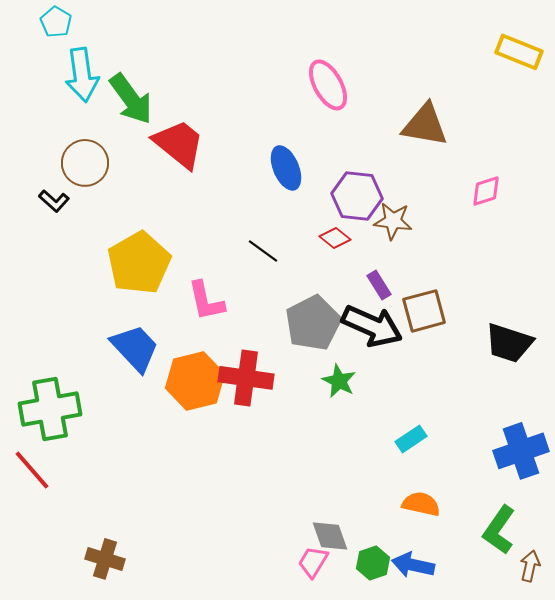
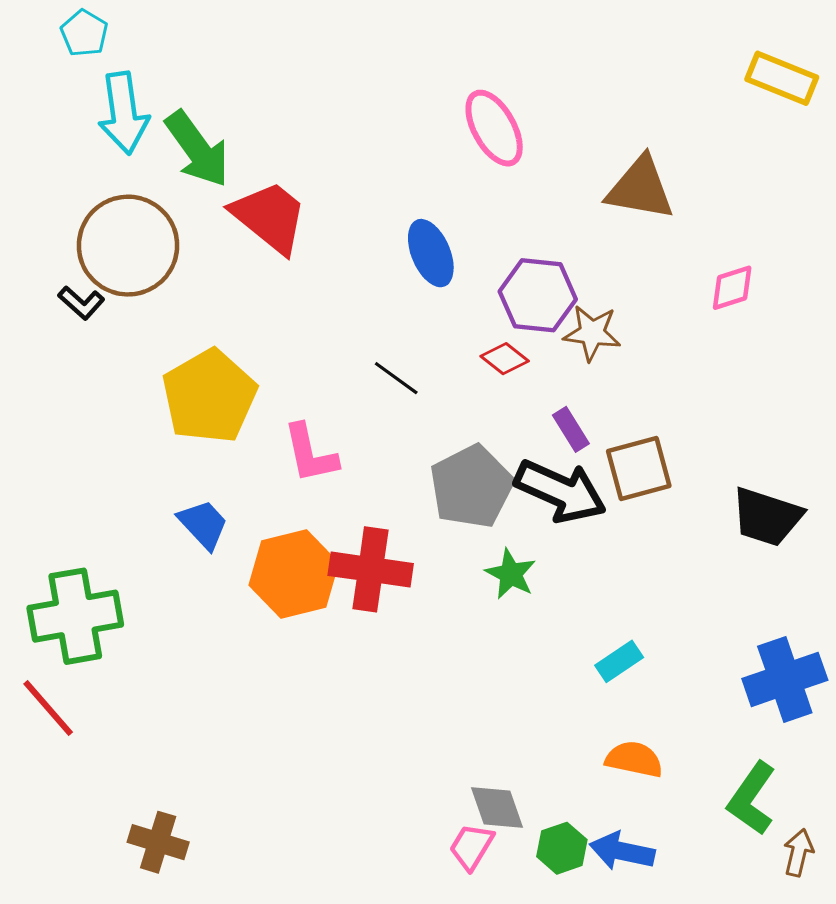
brown circle: (85, 163) -> (128, 246), size x1.4
blue trapezoid: (135, 348) -> (203, 524), size x0.7

